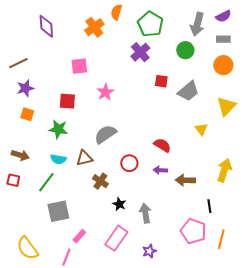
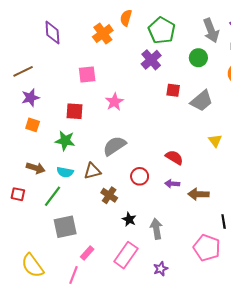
gray arrow: (197, 24) -> (211, 30), turned -35
brown arrow: (20, 155) -> (36, 168), moved

